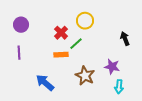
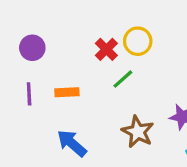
red cross: (61, 33) -> (106, 49), moved
orange rectangle: (61, 55) -> (67, 92), moved

